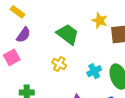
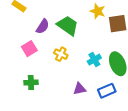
purple semicircle: (23, 35) -> (43, 26), moved
pink square: (12, 57) -> (29, 49), moved

